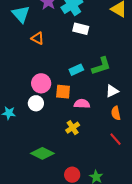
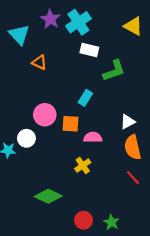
green L-shape: (101, 66) -> (114, 71), moved
cyan rectangle: (76, 70) -> (85, 98), turned -32
white circle: (36, 103) -> (26, 138), moved
orange semicircle: (116, 113) -> (133, 147), size x1.5

